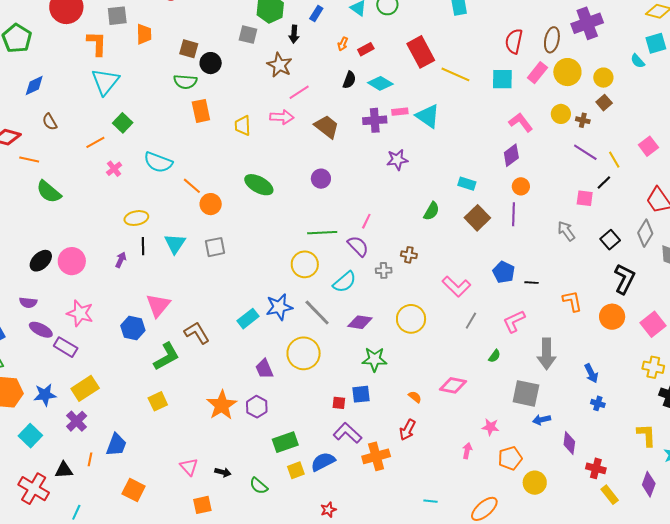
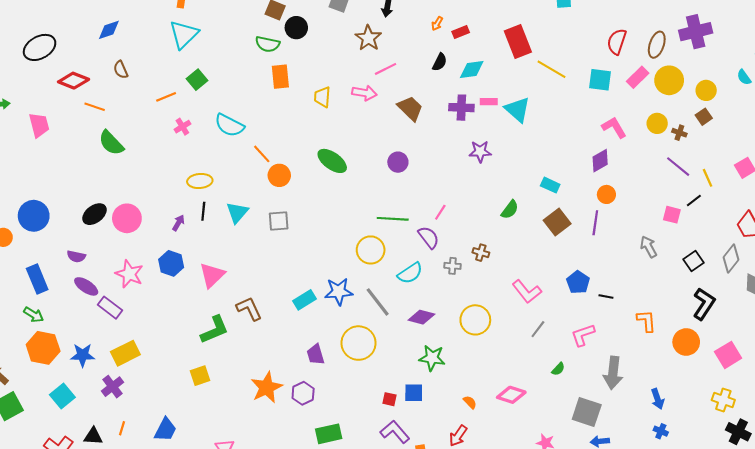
cyan diamond: (380, 83) -> (472, 70), turned -45
blue hexagon: (133, 328) -> (171, 263), moved
blue trapezoid: (116, 445) -> (165, 430), moved

